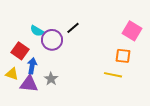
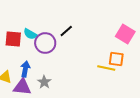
red square: (20, 51) -> (13, 39), moved, turned -30
yellow line: (113, 75) -> (106, 68), moved

